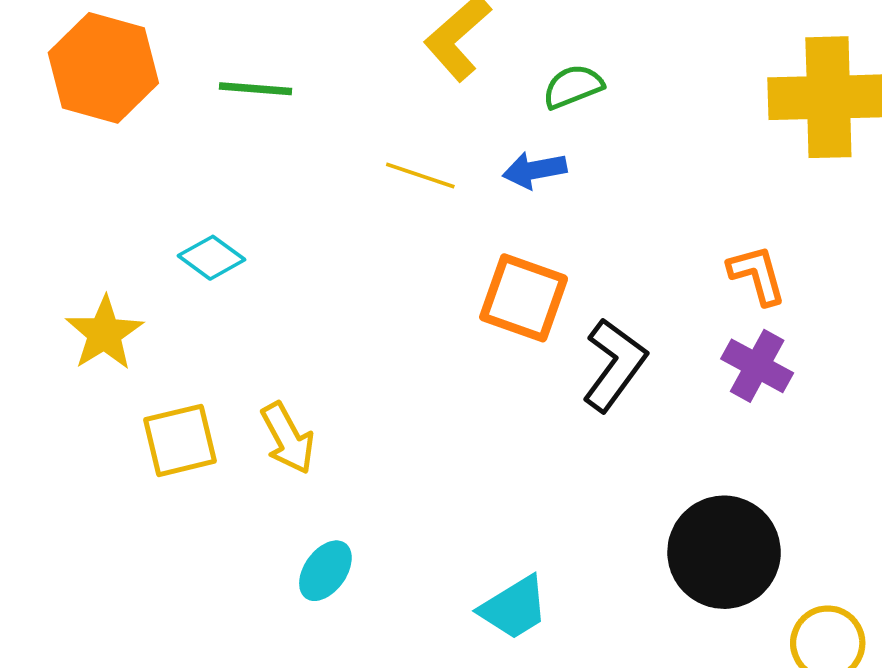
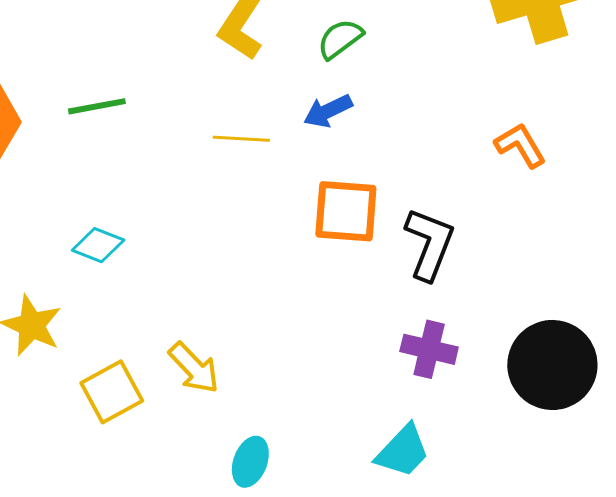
purple cross: (757, 366) -> (429, 349), moved

